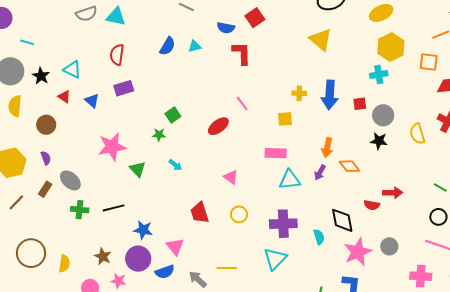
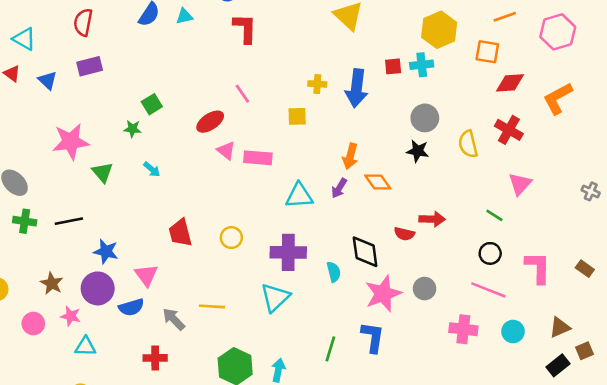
red square: (360, 104) -> (393, 66), moved
pink rectangle: (276, 153) -> (258, 158), moved
pink triangle: (231, 177) -> (226, 151), moved

